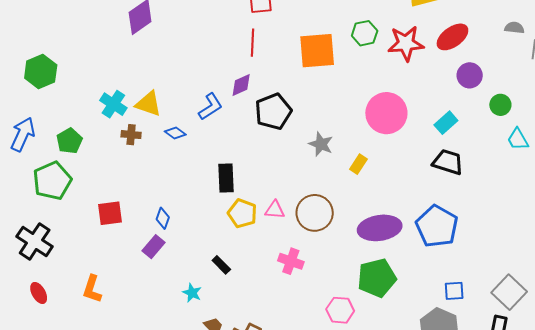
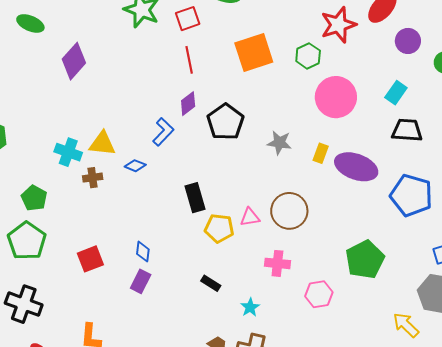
green hexagon: (365, 33) -> (308, 56), moved
purple ellipse: (380, 228) -> (356, 167), moved, turned 42
cyan star: (192, 293) -> (250, 307), moved, turned 30
pink hexagon: (340, 310) -> (319, 294), moved

